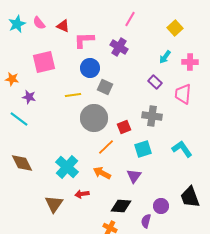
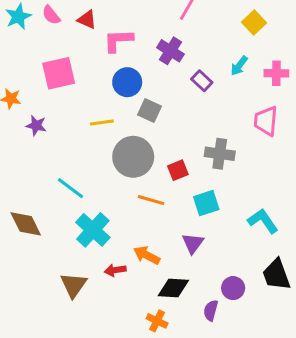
purple rectangle: (155, 82) -> (202, 81), moved
cyan line: (19, 119) -> (70, 188), moved
orange line: (106, 147) -> (151, 200), turned 60
cyan L-shape: (182, 149) -> (263, 221), moved
orange arrow: (102, 173) -> (147, 255), moved

